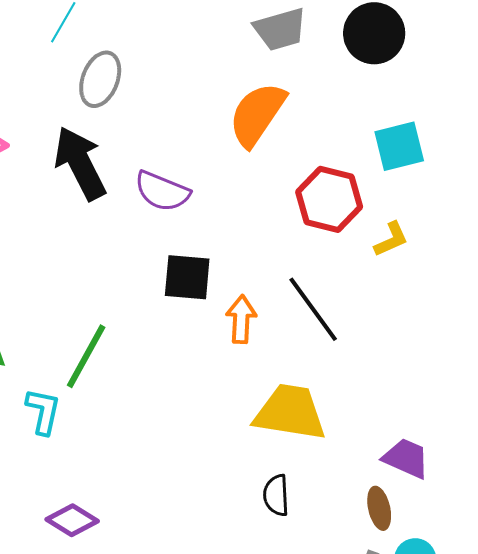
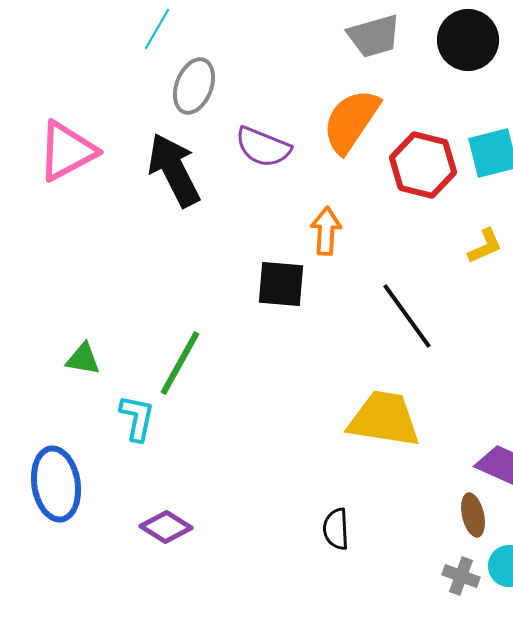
purple semicircle: (162, 191) -> (263, 147), moved
red hexagon: (329, 199) -> (423, 165), moved
orange arrow: (241, 319) -> (326, 231), moved
black semicircle: (276, 495) -> (336, 529), moved

